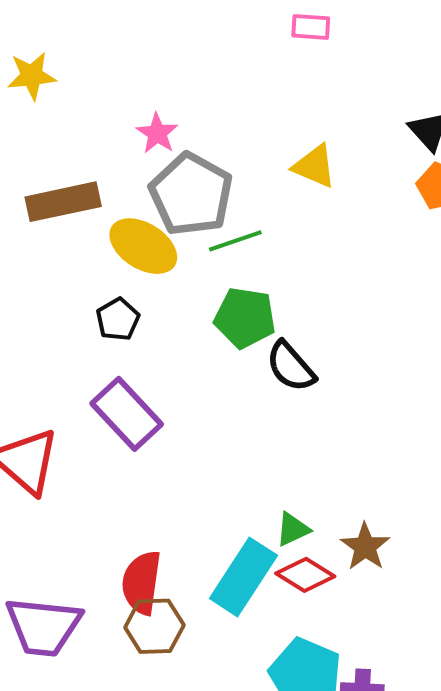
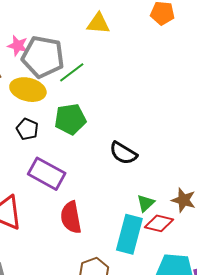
pink star: (157, 133) -> (18, 46), moved
green pentagon: (245, 318) -> (70, 119), moved
black semicircle: (291, 366) -> (123, 153), moved
red semicircle: (142, 583) -> (71, 217), moved

